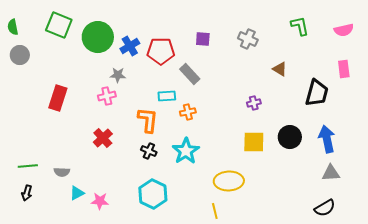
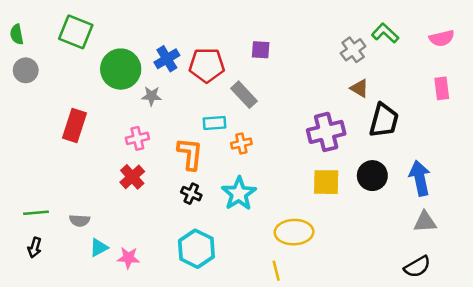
green L-shape: (300, 26) -> (385, 33), turned -35
green circle: (98, 37) -> (121, 69), moved
gray cross: (248, 39) -> (353, 50), moved, turned 30
black trapezoid: (317, 93) -> (384, 120), moved
pink cross: (107, 96) -> (137, 138), moved
purple cross: (254, 103) -> (326, 132), size x2.0

